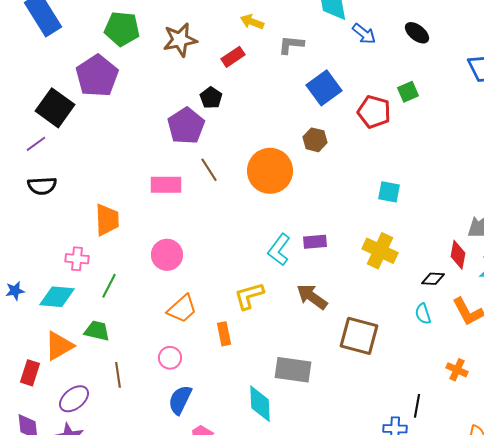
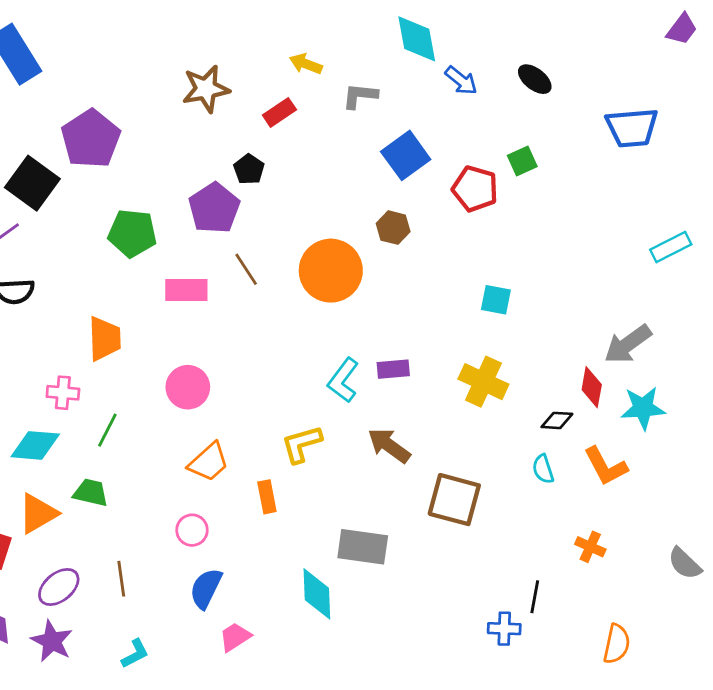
green pentagon: (122, 29) -> (132, 233), moved
brown line: (118, 375) -> (121, 579), moved

